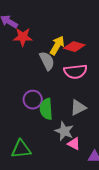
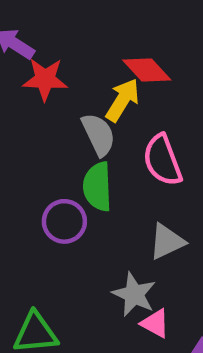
red diamond: (74, 47) -> (147, 70), moved, turned 30
pink semicircle: (75, 72) -> (162, 160), turned 75
green semicircle: (46, 109) -> (97, 187), moved

